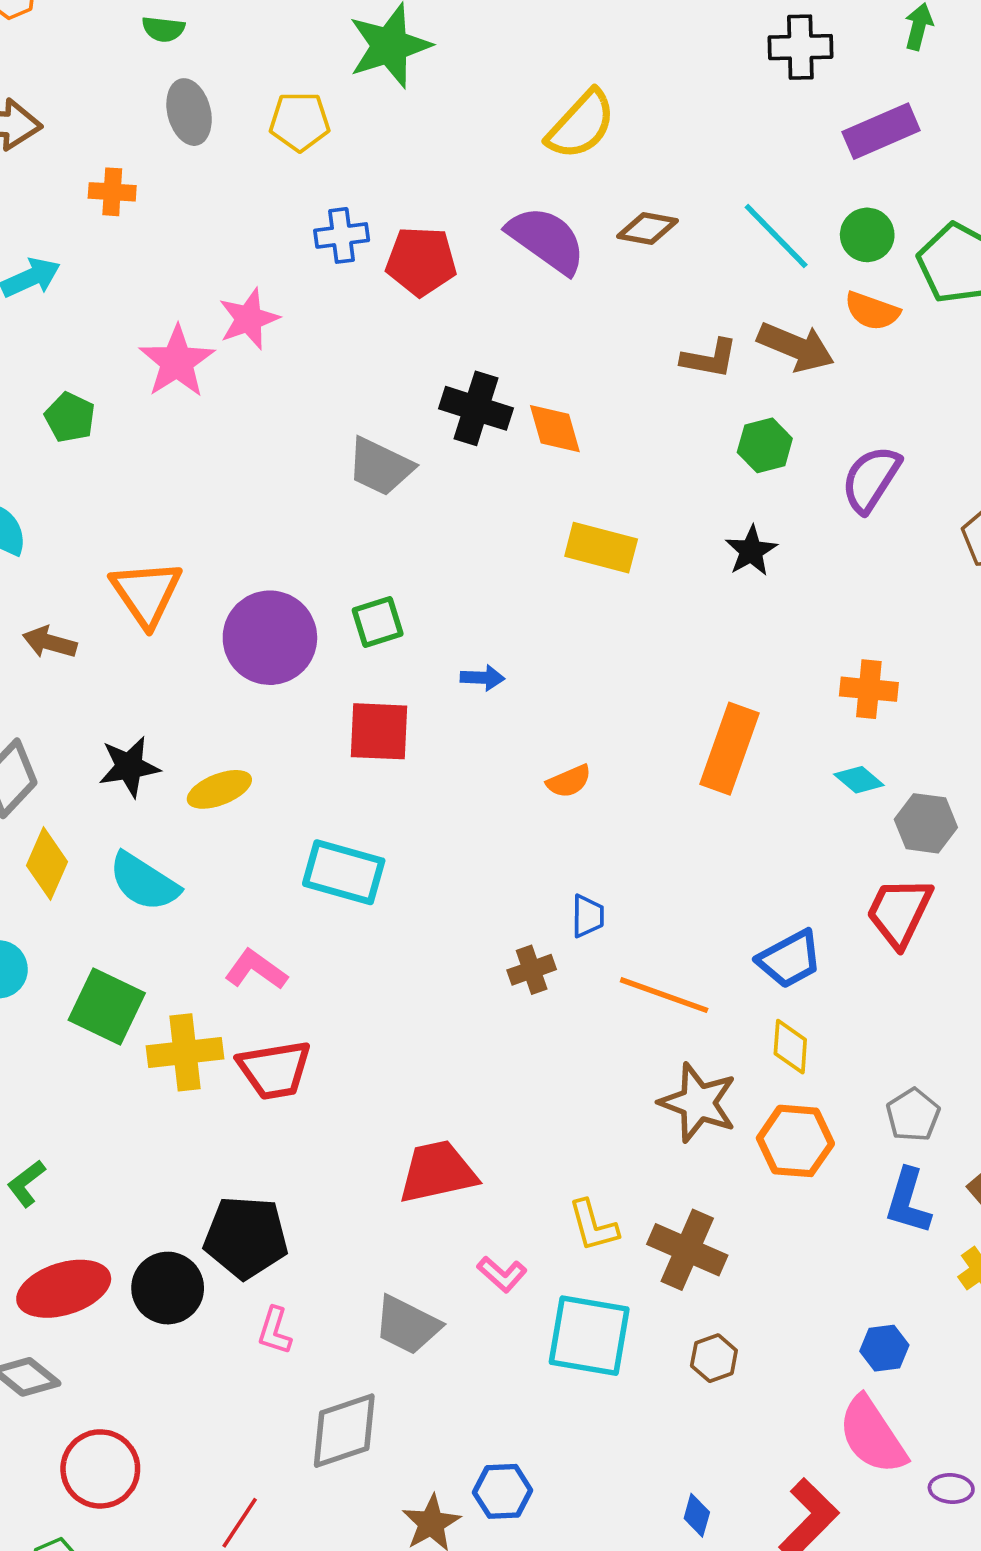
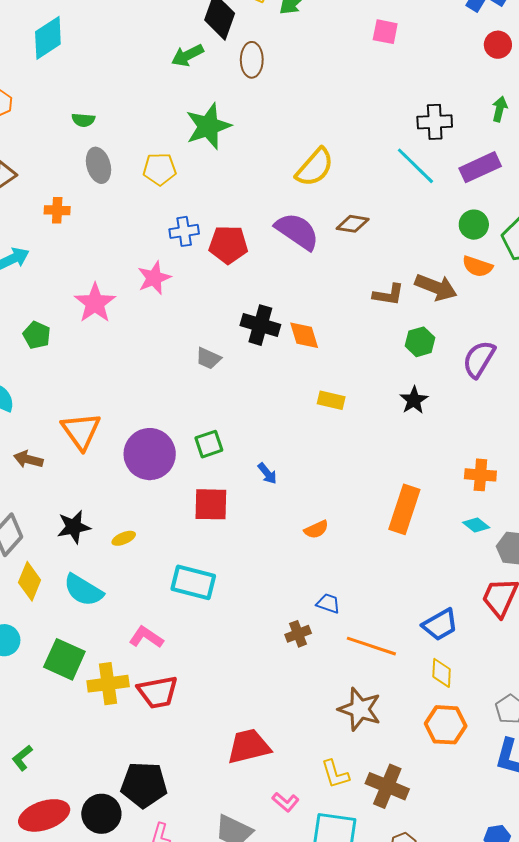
cyan line: (776, 236) -> (415, 166), moved
pink star: (249, 319) -> (154, 278), moved
gray trapezoid: (380, 467) -> (208, 358), size x0.7
yellow rectangle: (601, 548) -> (331, 400), size x0.7
blue arrow: (482, 678) -> (267, 473), turned 50
yellow ellipse: (219, 789) -> (124, 538), size x0.7
blue trapezoid: (588, 916) -> (328, 603), turned -70
brown star: (698, 1103) -> (360, 709), moved

